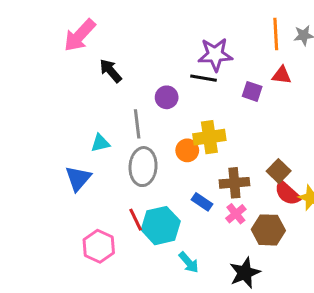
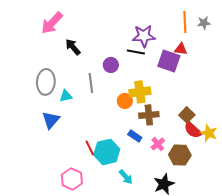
red triangle: (282, 75) -> (181, 49), moved
purple square: (252, 91) -> (169, 61), size x1.6
gray ellipse: (143, 167) -> (46, 82), moved
brown cross: (234, 183) -> (149, 115), moved
pink hexagon: (99, 246) -> (72, 179), moved

